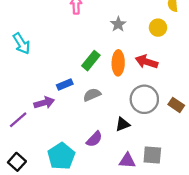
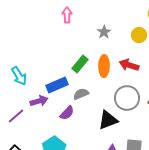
cyan arrow: (21, 44) -> (19, 76), moved
blue rectangle: (65, 84) -> (57, 85), size x1.5
black triangle: (123, 124) -> (108, 120), size x1.5
purple semicircle: (94, 139) -> (67, 113), moved

